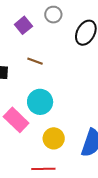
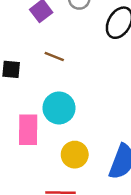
pink rectangle: (16, 120) -> (28, 130), turned 45

